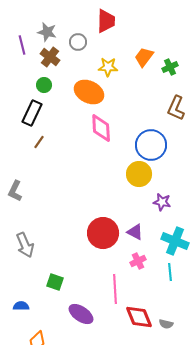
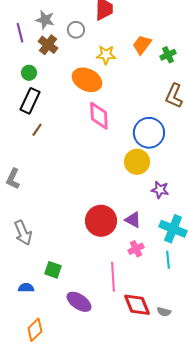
green circle: (44, 85) -> (29, 73), moved
blue semicircle: (21, 306) -> (26, 288), moved

